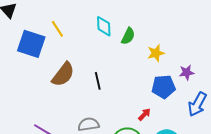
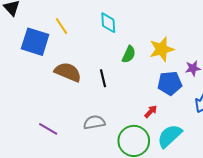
green semicircle: (128, 36) -> (129, 54), moved
yellow star: (156, 53) -> (162, 49), size x1.4
brown semicircle: (63, 74) -> (68, 72), turned -104

